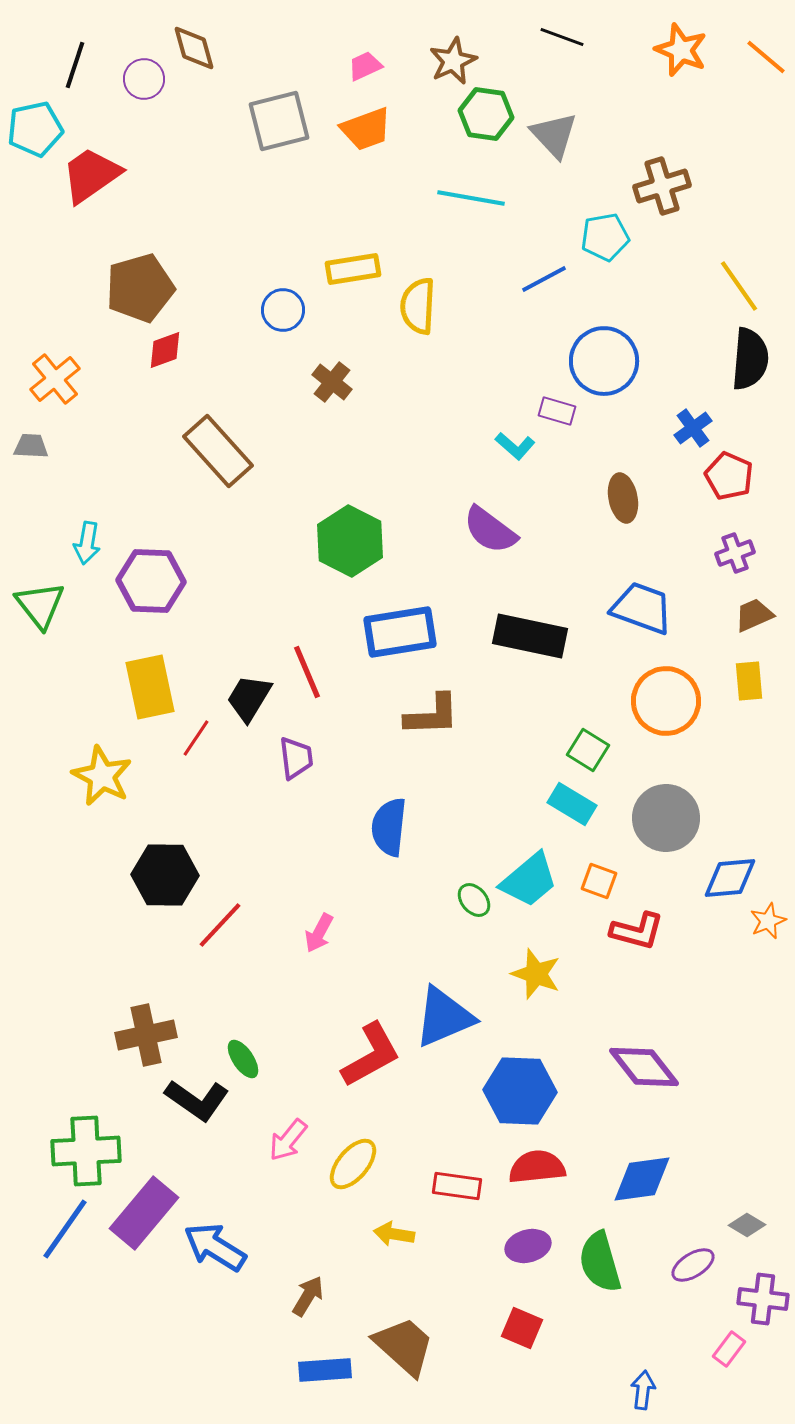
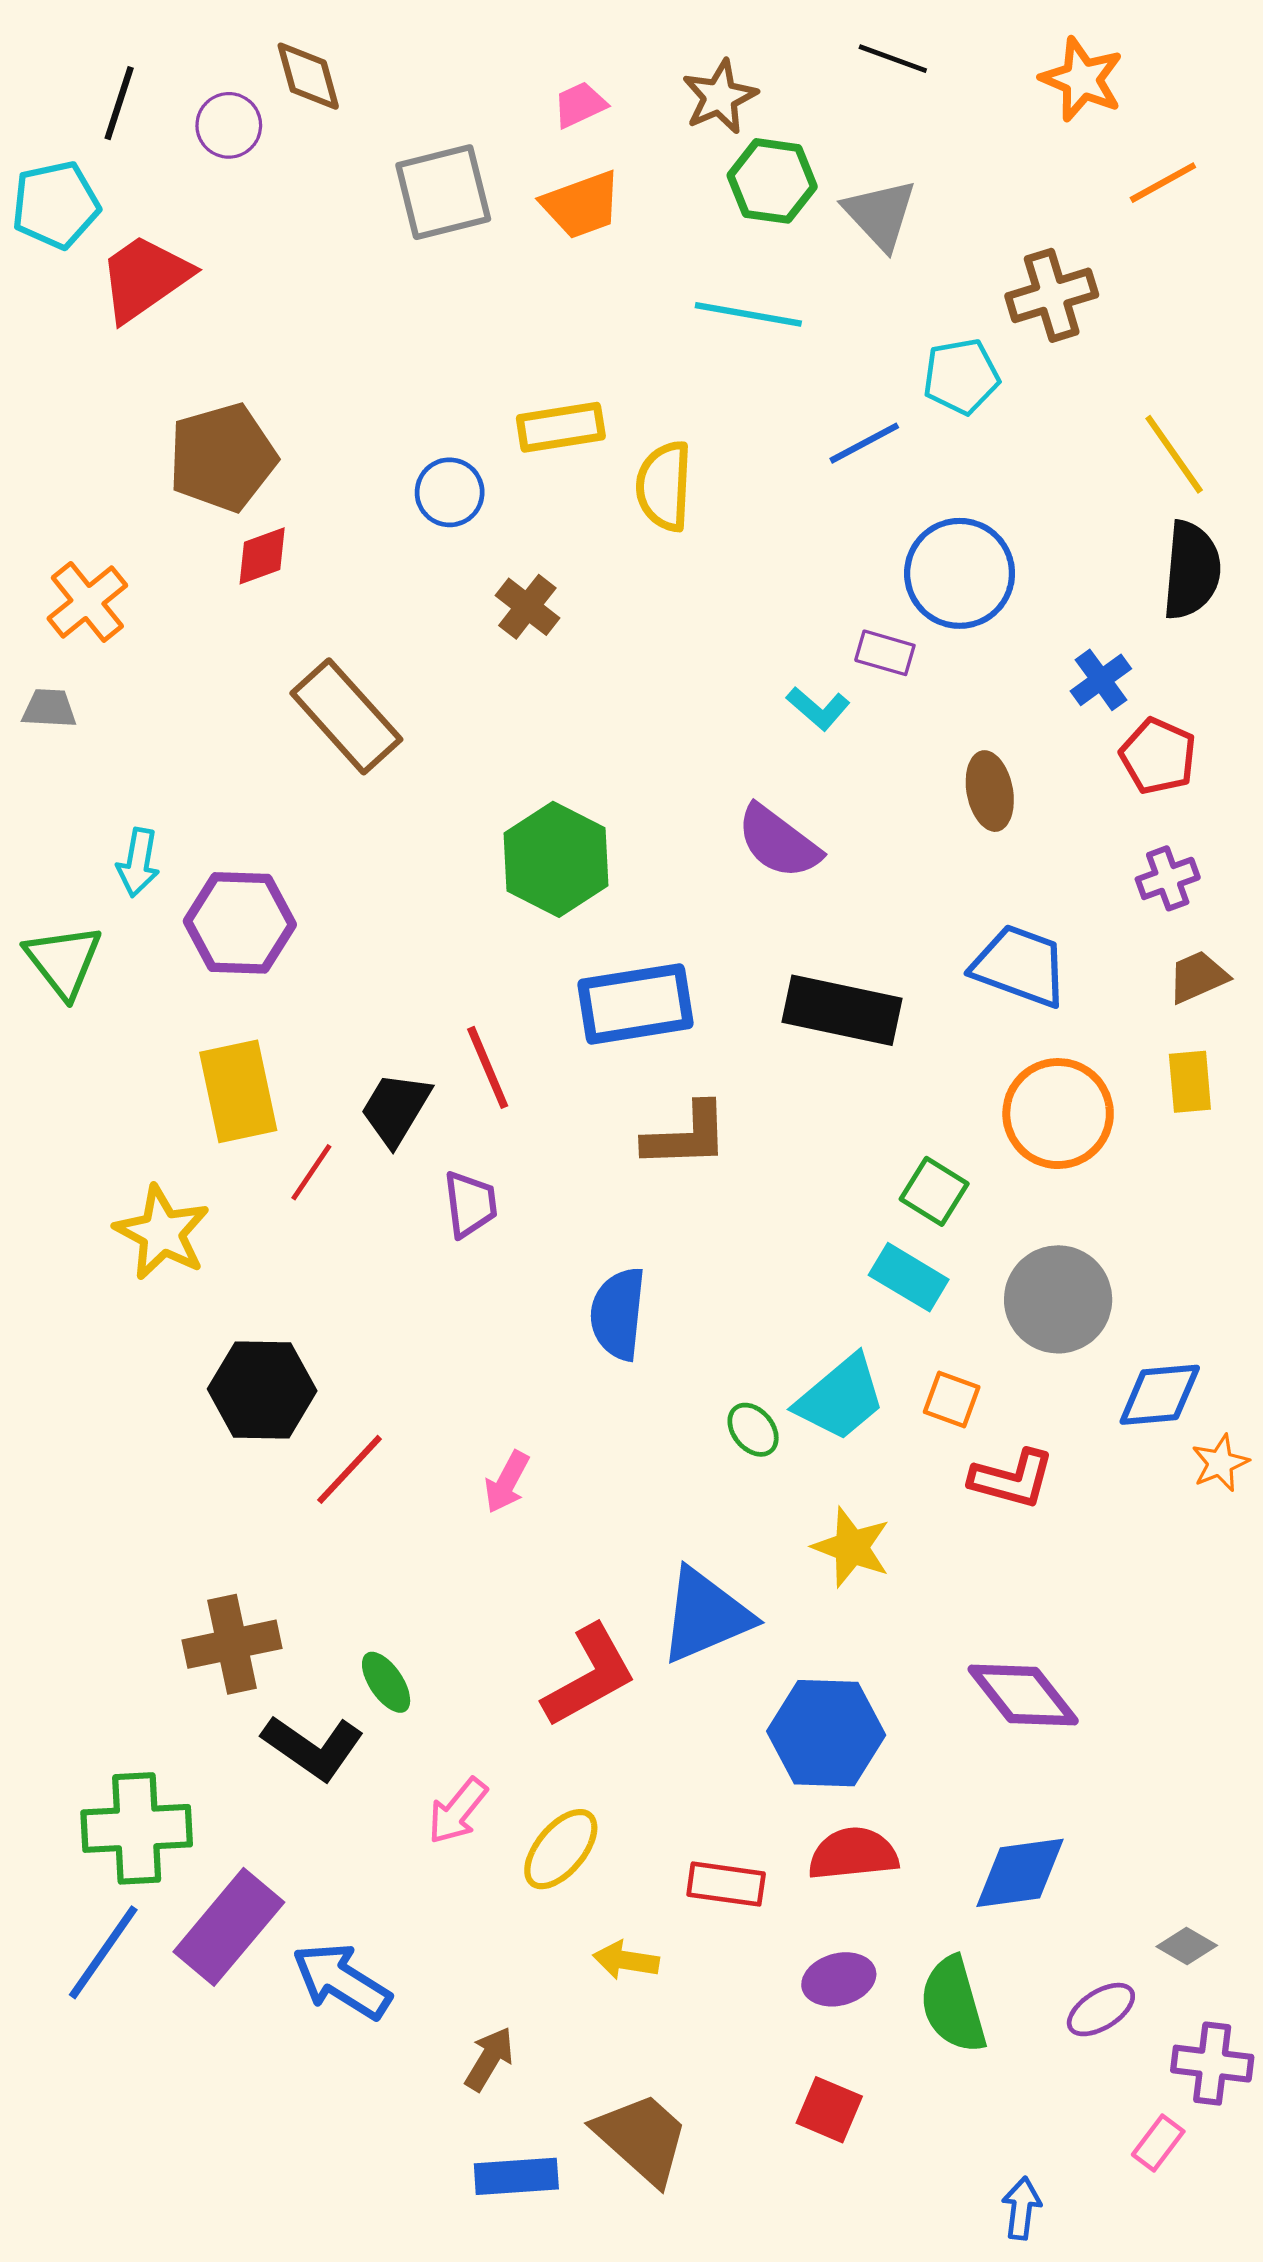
orange line: (766, 57) -> (1163, 183), moved, turned -69

